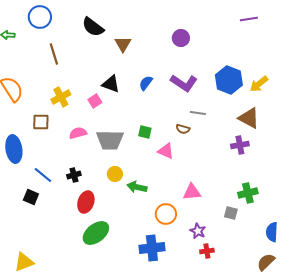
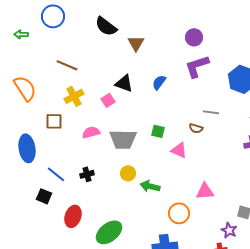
brown line: (54, 54) -> (67, 65), moved, turned -50
purple L-shape: (184, 83) -> (197, 66), moved, turned 128
red ellipse: (86, 202) -> (73, 216), moved
purple star: (198, 231) -> (229, 230), moved

